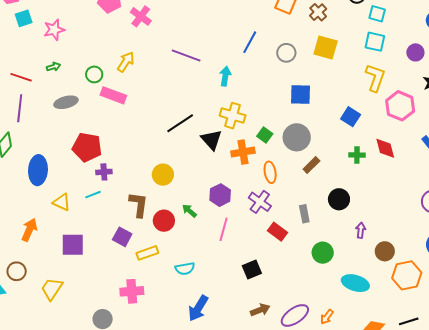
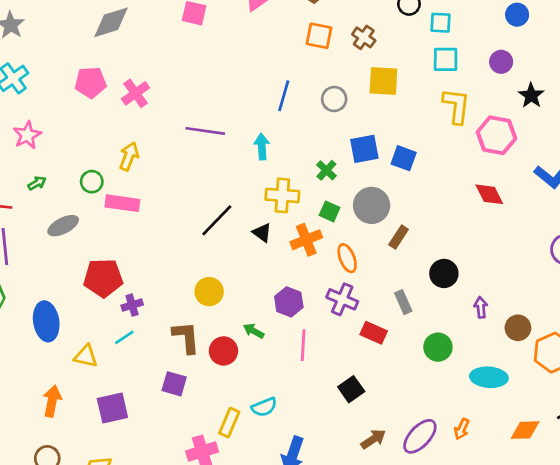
pink cross: (141, 16) -> (135, 93), turned 30
blue square: (351, 117) -> (404, 158), moved
black triangle: (211, 140) -> (262, 233), size x0.7
green cross: (357, 155) -> (326, 170), moved, turned -35
yellow rectangle: (147, 253) -> (229, 423), moved, turned -35

